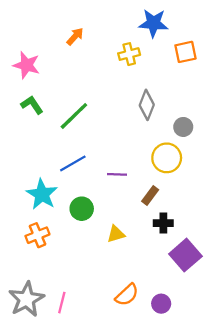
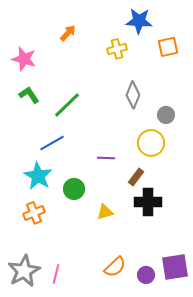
blue line: (73, 163) -> (52, 143), moved
black cross: (163, 223) -> (148, 202), size x1.5
purple square: (185, 255) -> (175, 267), moved, turned 32

